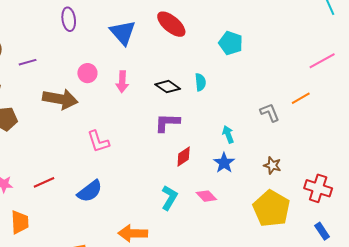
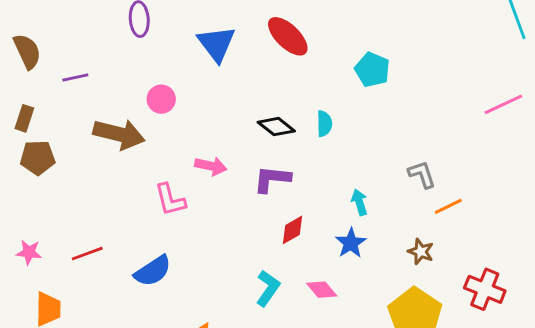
pink arrow: (122, 82) -> (211, 166), moved, turned -85
orange line: (301, 98) -> (448, 206), moved

